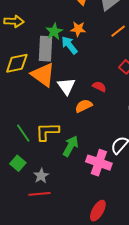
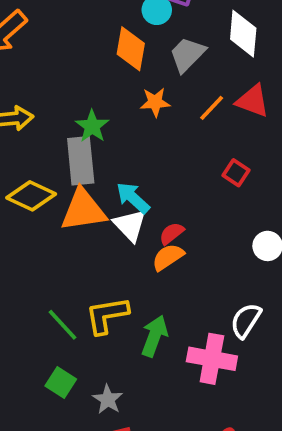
orange star: (78, 29) -> (155, 102), moved
cyan arrow: (69, 45) -> (133, 198), moved
yellow diamond: (17, 63) -> (31, 196), turned 45
orange triangle: (43, 75) -> (83, 210), turned -36
red semicircle: (99, 87) -> (172, 233), moved, turned -56

